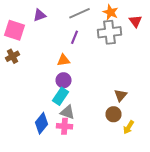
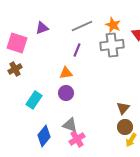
cyan rectangle: (60, 96) -> (34, 100), moved
brown circle: (114, 114) -> (125, 127), moved
pink cross: (64, 126) -> (77, 139), moved, turned -35

